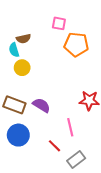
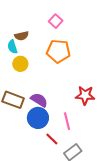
pink square: (59, 23) -> (56, 21), turned 32
orange pentagon: (76, 44) -> (58, 51), moved
blue circle: (18, 135) -> (38, 118), moved

